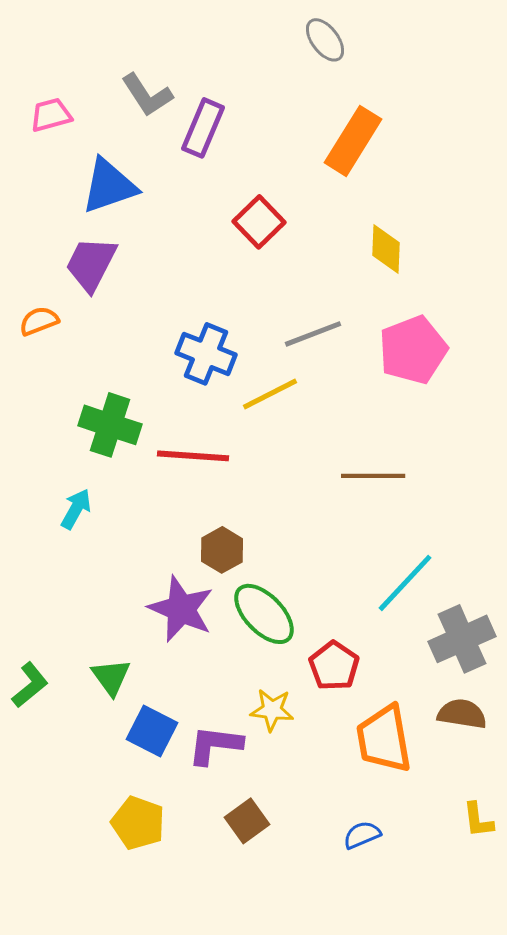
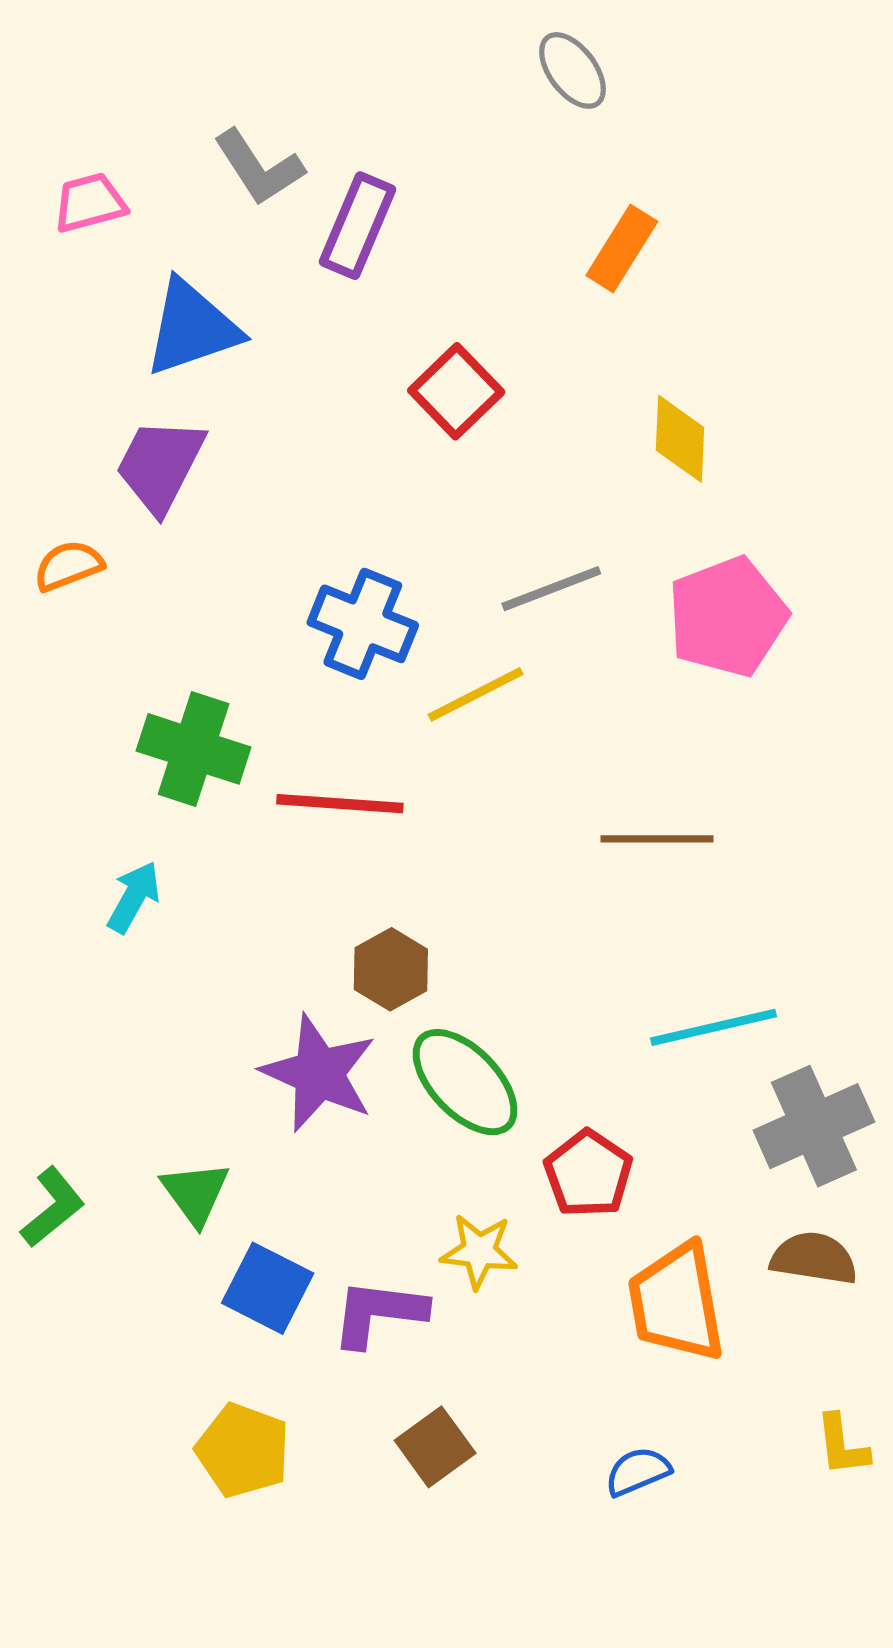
orange rectangle: (353, 141) -> (622, 248), size x0.7
cyan line: (405, 583) -> (713, 1027), turned 34

